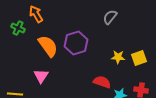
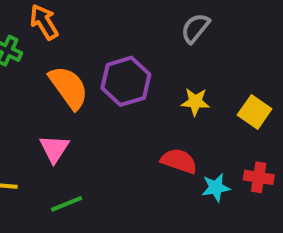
yellow star: (118, 57) -> (195, 102), moved
yellow square: (139, 58) -> (255, 112), turned -35

